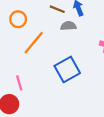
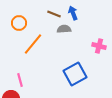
blue square: (67, 69) -> (75, 74), moved

